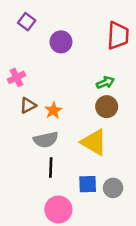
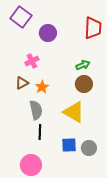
purple square: (27, 22) -> (21, 17), size x1.5
pink cross: (17, 77) -> (32, 61), moved
gray semicircle: (46, 140) -> (36, 110), turned -90
pink circle: (58, 210) -> (31, 165), moved

